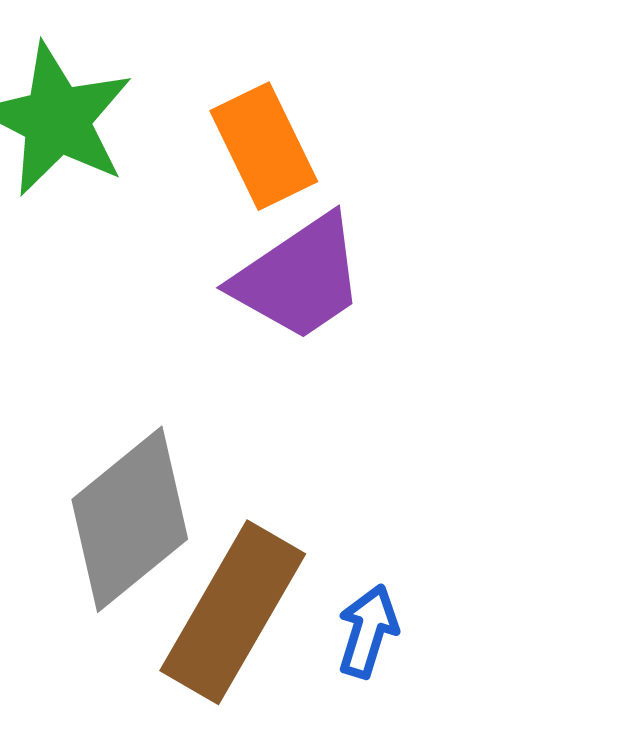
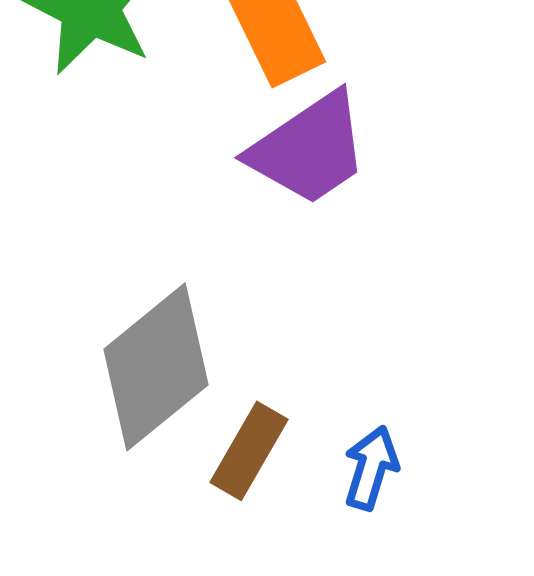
brown rectangle: (233, 612) -> (249, 451), size x0.6

